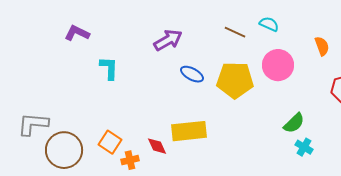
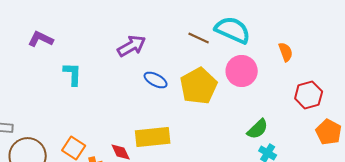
cyan semicircle: (269, 24) -> (233, 30), size x1.8
yellow pentagon: (235, 80) -> (199, 86), turned -30

